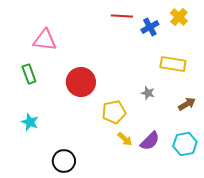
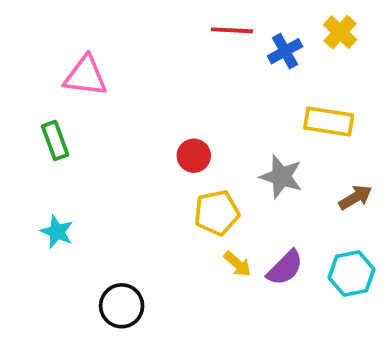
red circle: (81, 82) -> (194, 156), moved, size x0.6
gray star: (148, 93) -> (281, 177), size x1.6

